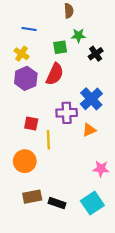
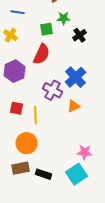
purple hexagon: (26, 78) -> (15, 71), moved
purple cross: (67, 113) -> (53, 90), turned 30
red square: (31, 124) -> (17, 108), moved
orange circle: (25, 161) -> (27, 143), moved
pink star: (101, 169) -> (85, 152), moved

